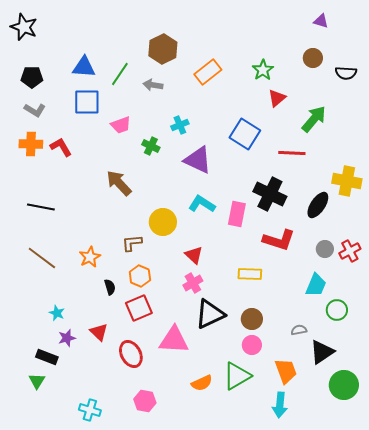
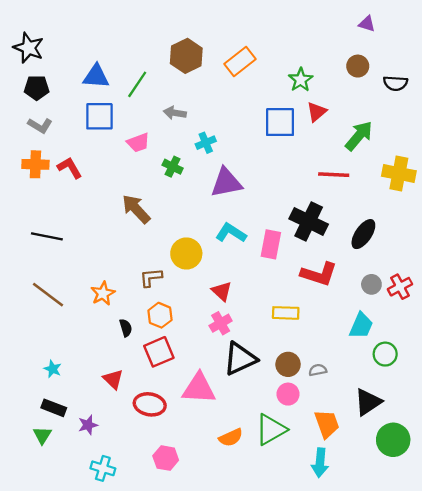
black star: (24, 27) -> (29, 48), moved
orange rectangle: (208, 72) -> (240, 61), moved
gray arrow: (153, 85) -> (175, 113), moved
blue square: (245, 134) -> (280, 122), moved, turned -32
purple triangle: (198, 160) -> (226, 183), turned -36
yellow cross: (347, 181) -> (399, 173), moved
cyan star: (57, 313) -> (53, 369), moved
gray semicircle: (299, 330) -> (318, 370), moved
purple star: (67, 338) -> (88, 425), moved
red ellipse: (131, 354) -> (150, 404), turned -52

